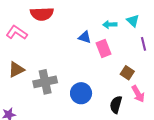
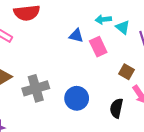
cyan triangle: (133, 21) -> (123, 27), moved

